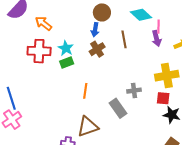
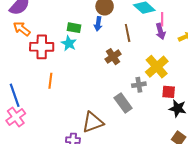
orange arrow: (43, 23) -> (22, 29), moved
brown cross: (97, 49) -> (113, 57), moved
green rectangle: (67, 63) -> (74, 28), moved, turned 32
yellow cross: (167, 76) -> (157, 67), moved, turned -30
orange line: (85, 91) -> (50, 81), moved

